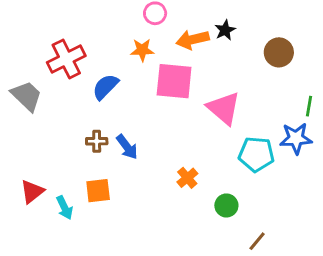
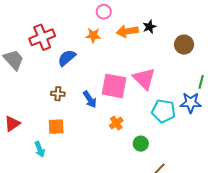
pink square: (174, 81) -> (114, 86), moved
blue arrow: (127, 147) -> (90, 99), moved
cyan arrow: (65, 208) -> (40, 149), moved

